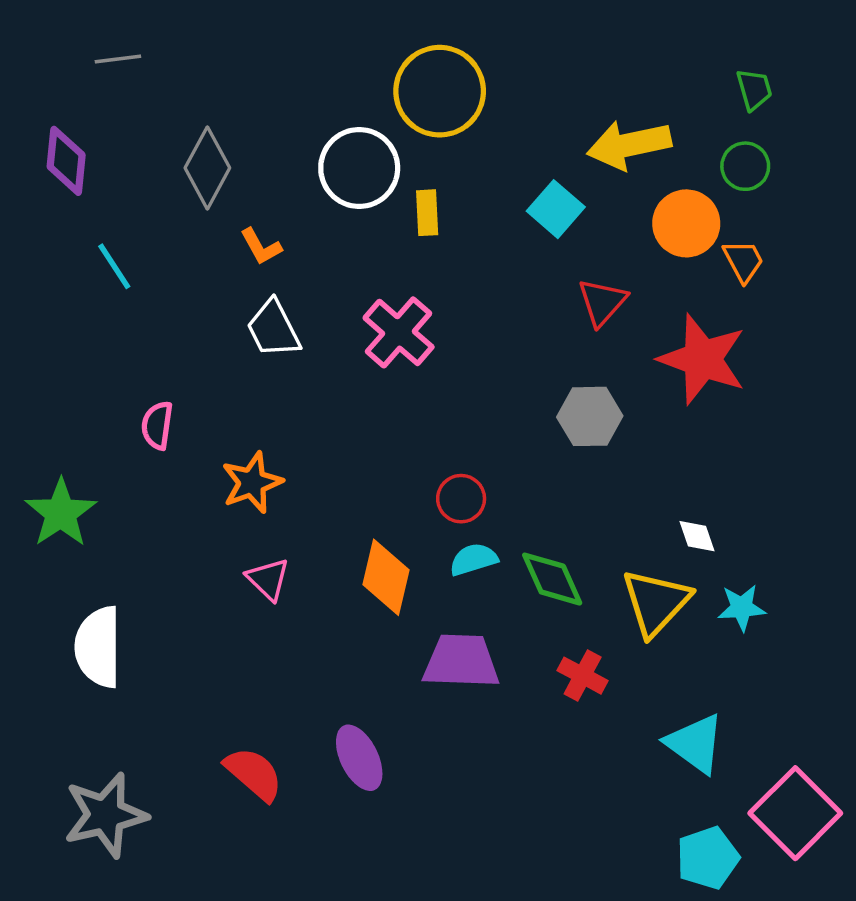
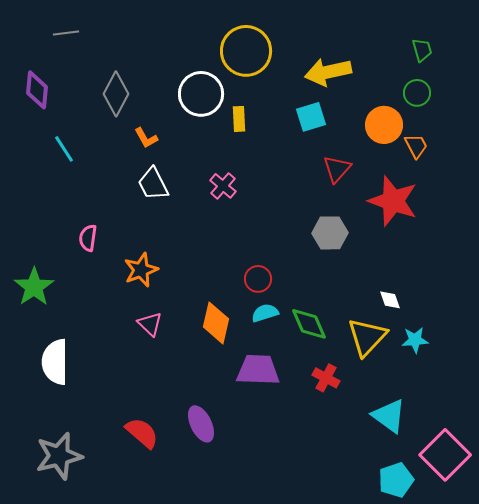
yellow arrow: (629, 145) -> (328, 72), moved
cyan square: (556, 209) -> (311, 117), turned 32
pink cross: (399, 332) -> (223, 186), size x0.7

